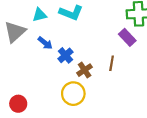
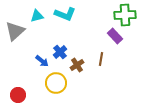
blue arrow: (45, 43) -> (42, 61), moved
yellow circle: (73, 94) -> (56, 83), moved

